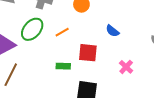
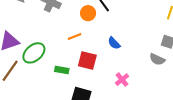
green ellipse: (32, 29) -> (34, 53), moved
orange line: (62, 32) -> (75, 36), moved

